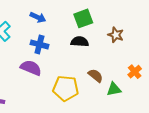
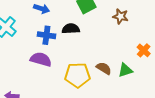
black semicircle: (80, 42) -> (71, 29), moved
brown semicircle: (95, 76) -> (104, 68), moved

